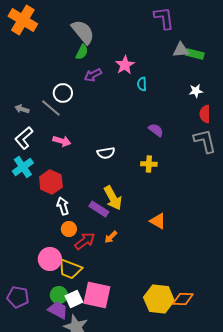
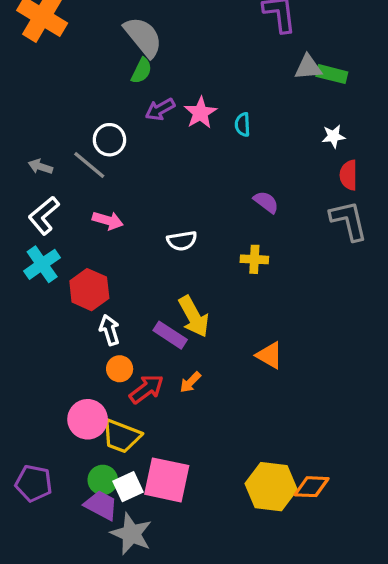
pink star: (125, 65) -> (200, 113), moved

